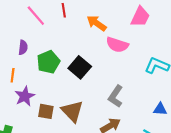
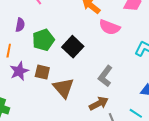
brown square: (46, 111) -> (42, 72), moved

